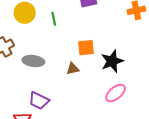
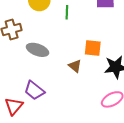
brown triangle: (73, 69) -> (75, 66), turned 40

